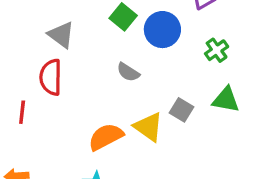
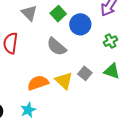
gray triangle: (61, 35) -> (29, 13), moved
gray semicircle: (128, 72) -> (57, 47), size x1.5

